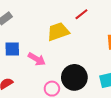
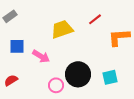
red line: (81, 14) -> (95, 19), moved

